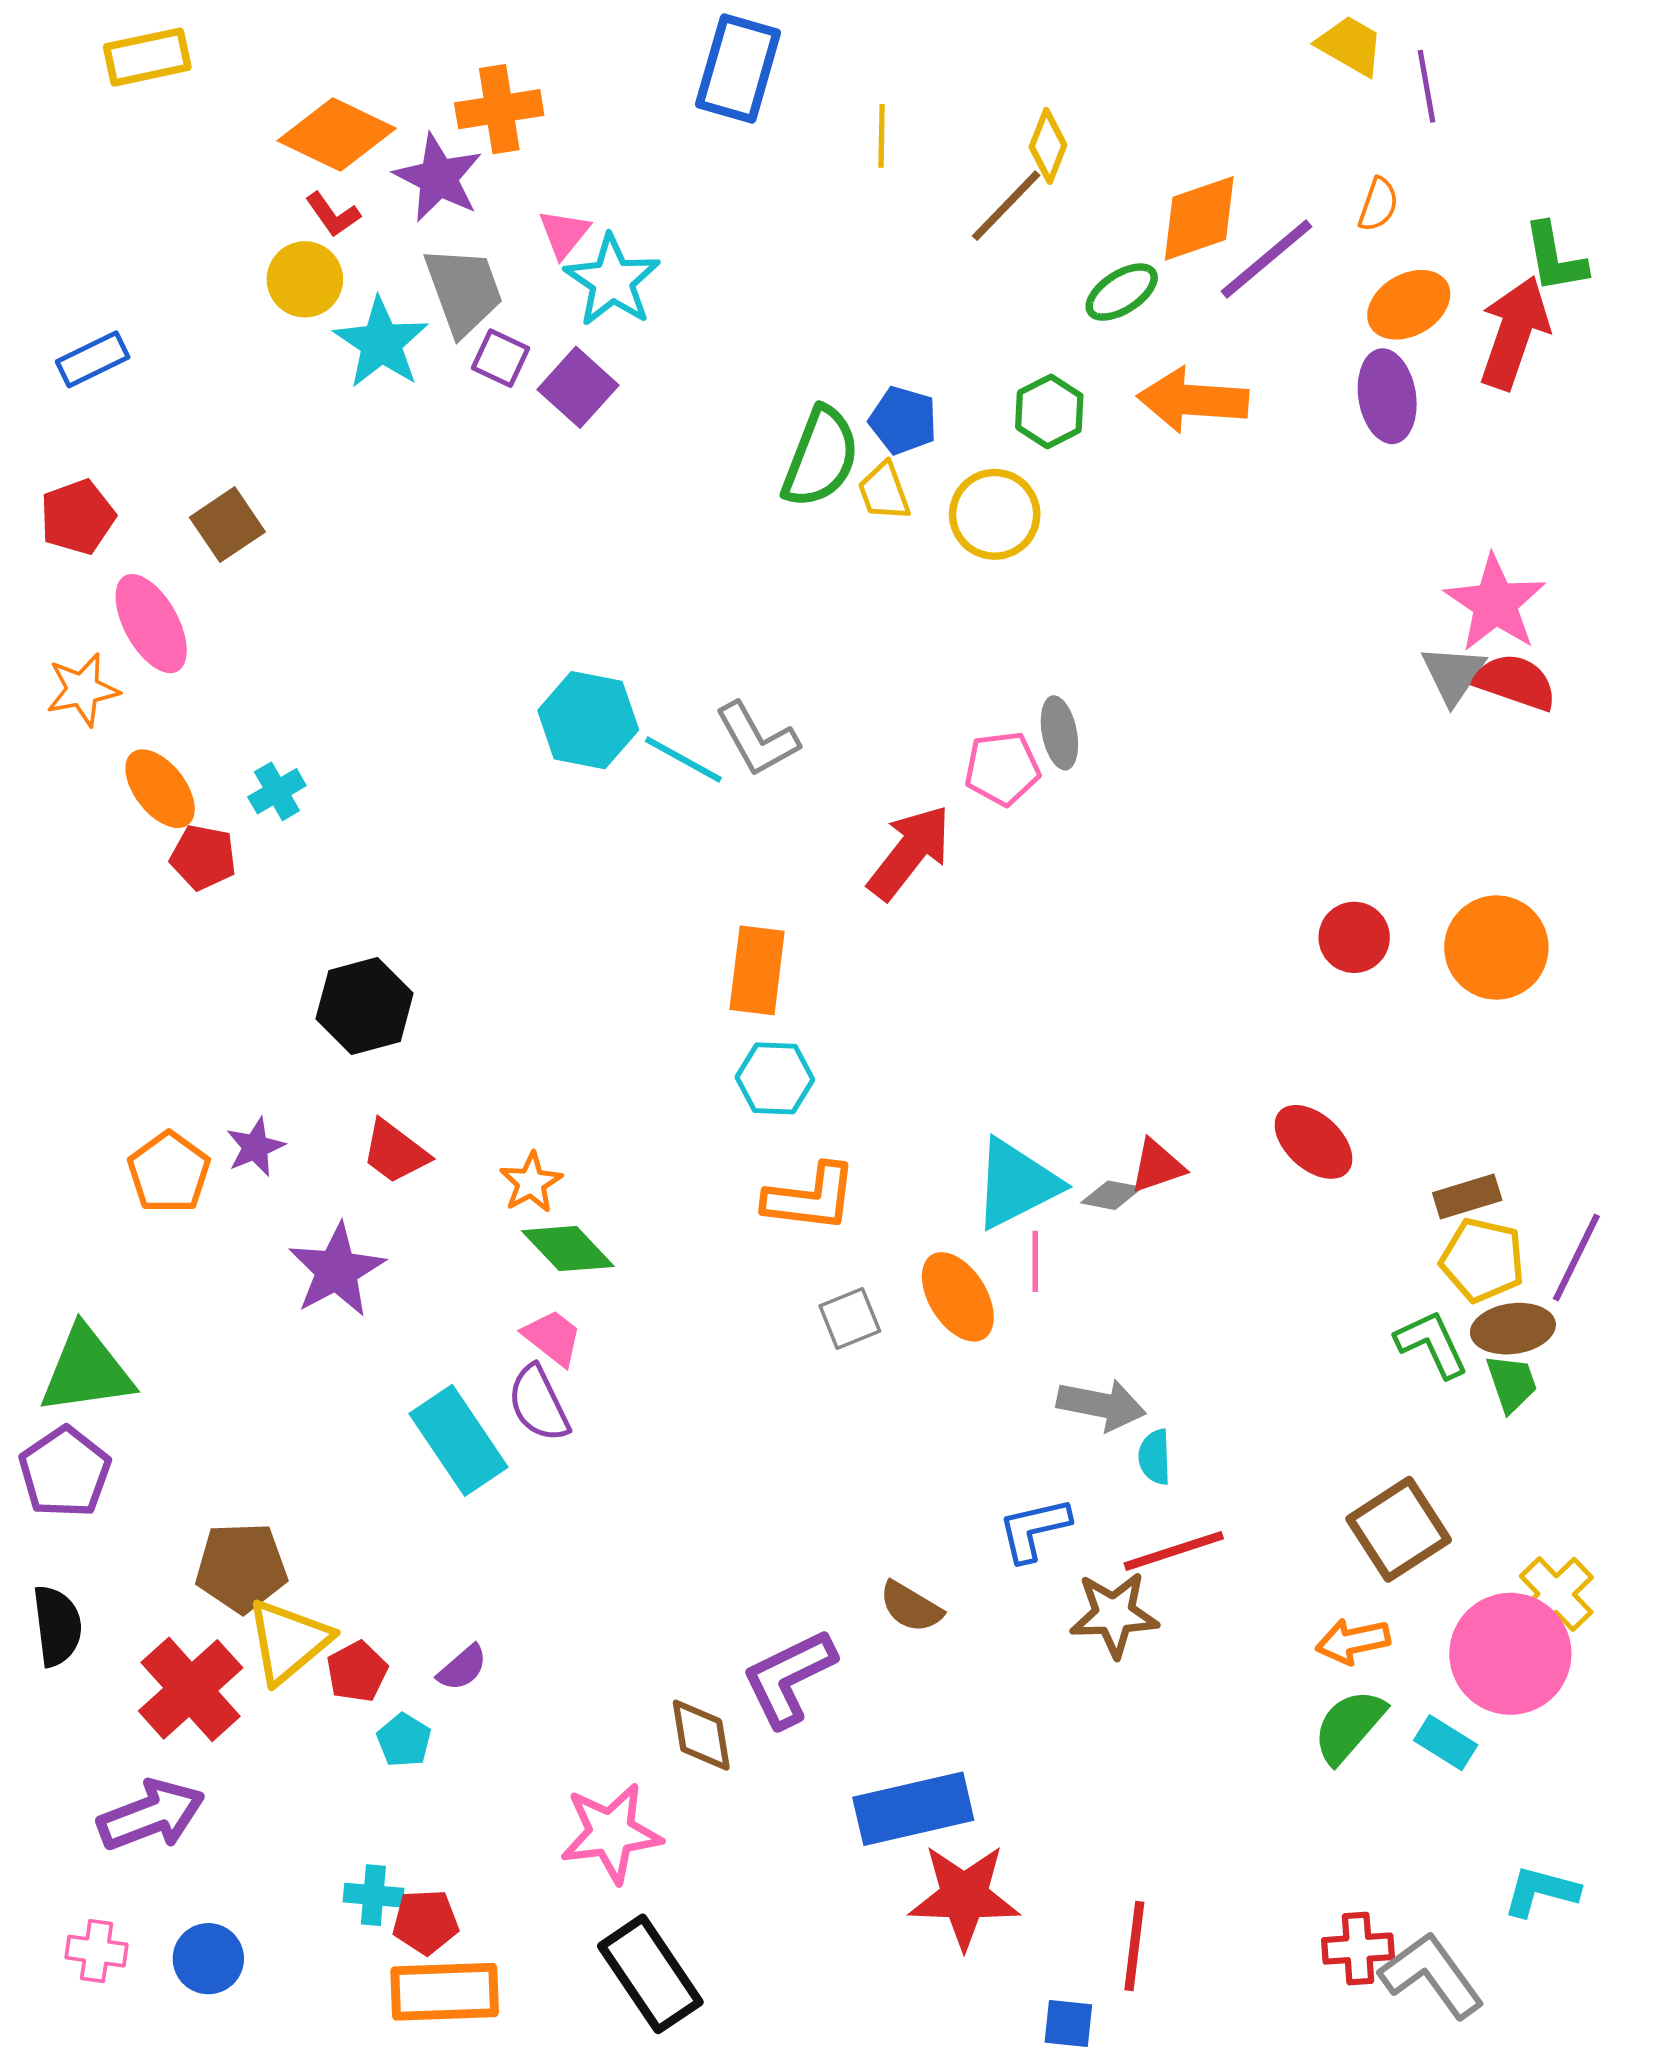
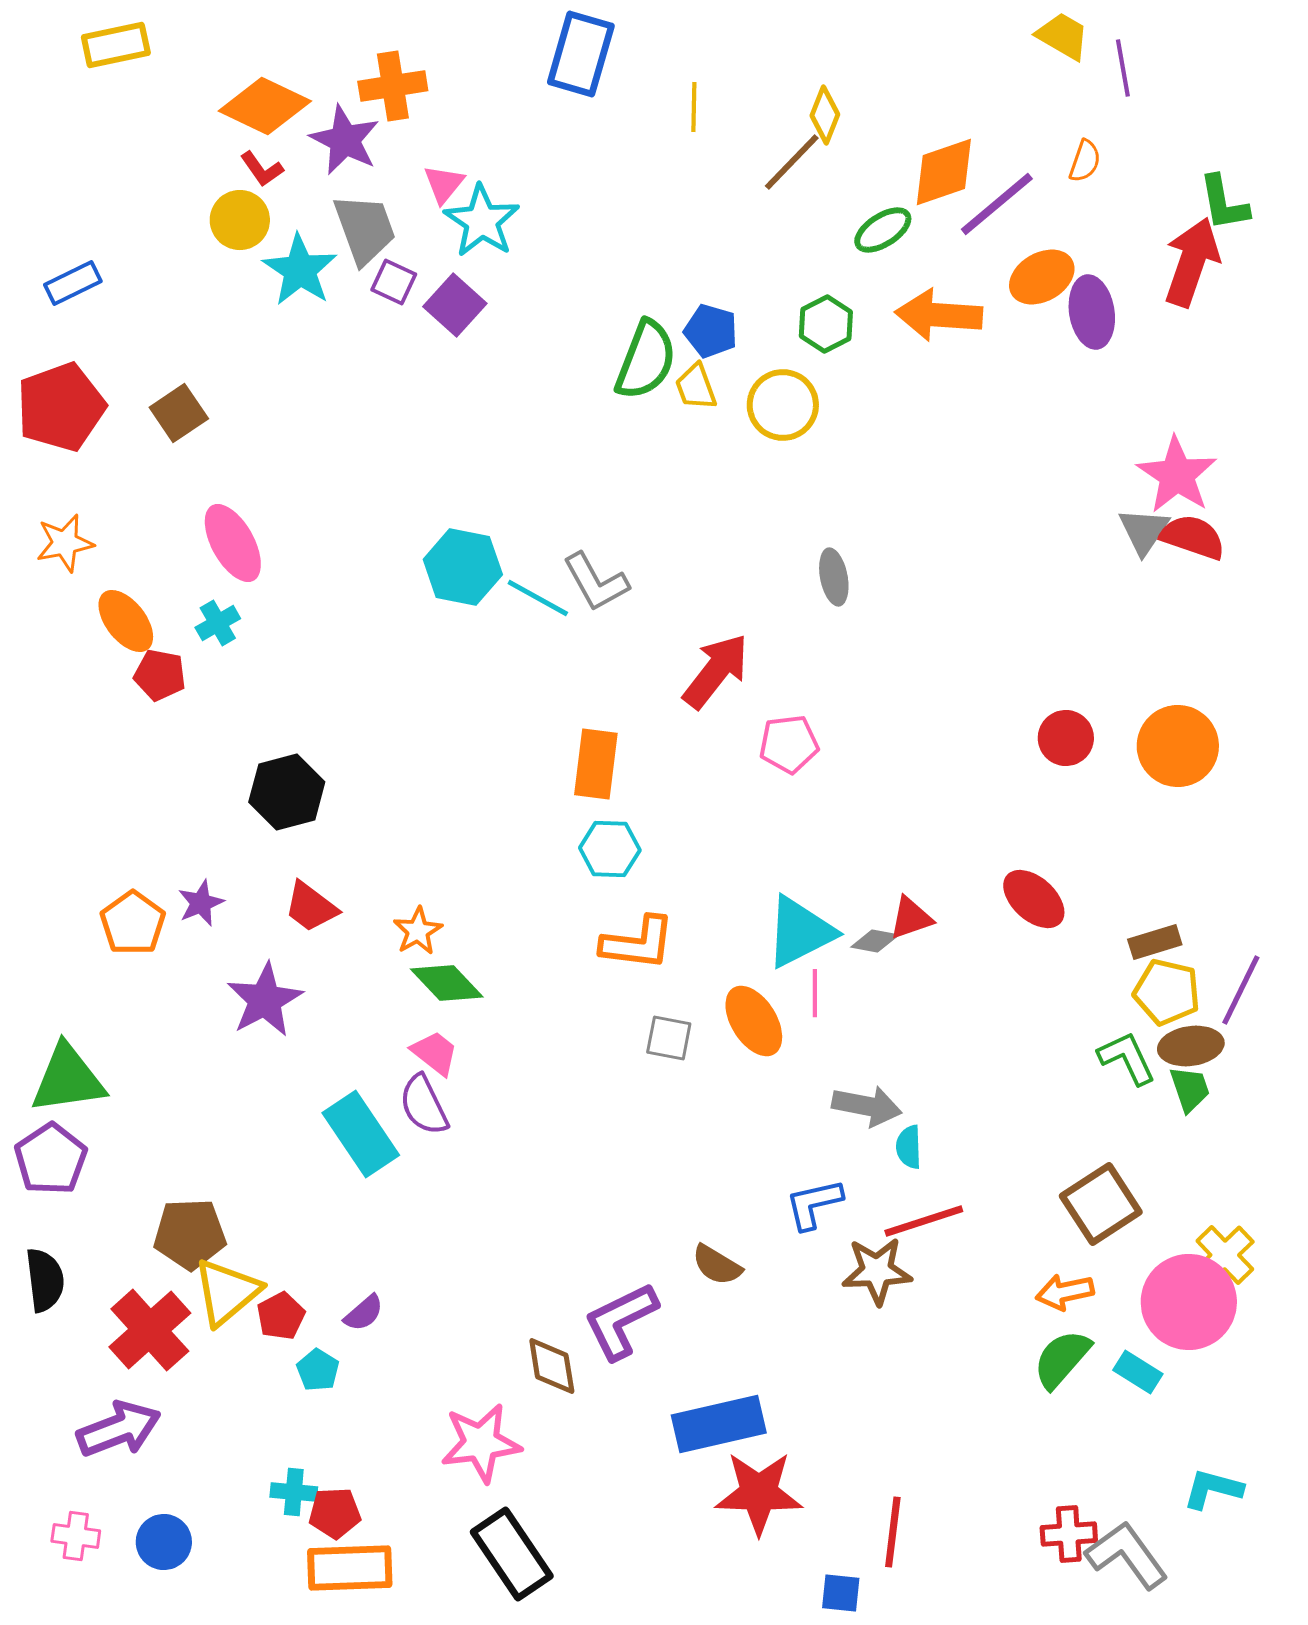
orange ellipse: (1409, 305) -> (1042, 277), moved
red pentagon: (77, 517) -> (61, 407), size x1.5
pink ellipse: (151, 624) -> (233, 543), moved
pink pentagon: (1002, 768) -> (789, 744), moved
gray square: (850, 1318) -> (669, 1038), turned 33

